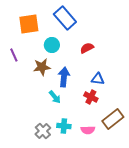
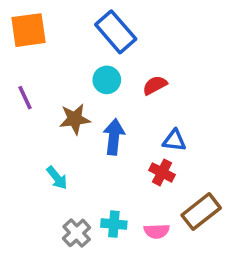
orange square: (29, 24) -> (28, 30), moved
cyan circle: (52, 45) -> (107, 80), moved
cyan arrow: (55, 97) -> (57, 178), moved

